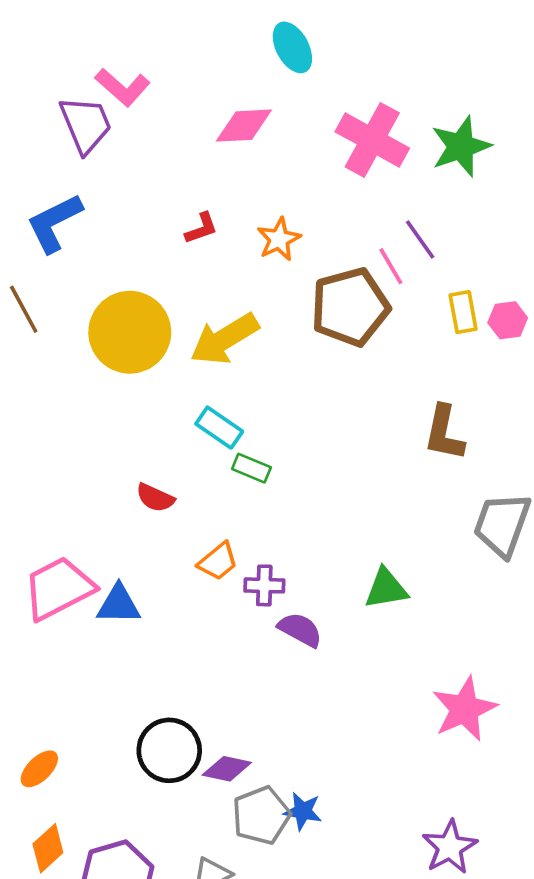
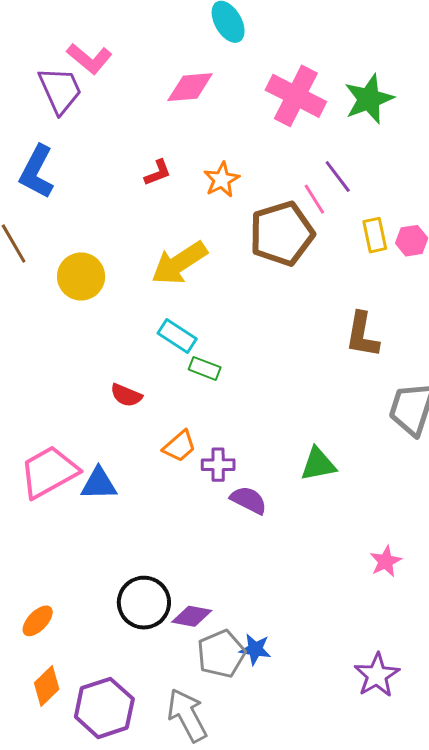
blue L-shape: (54, 223) -> (37, 172), turned -34
yellow circle: (130, 332) -> (81, 276), moved, size x0.7
pink star: (464, 709) -> (386, 561), size x0.6

